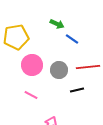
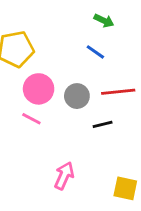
green arrow: (57, 24) -> (104, 21), moved
pink line: (31, 95) -> (31, 119), moved

